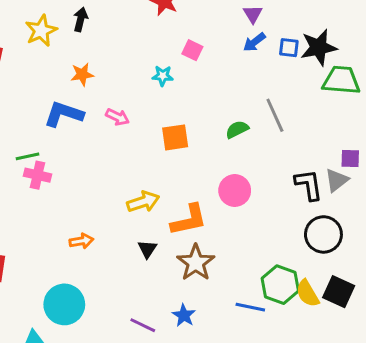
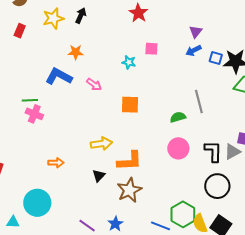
pink square: (192, 50) -> (151, 49), turned -32
green semicircle: (237, 129) -> (178, 117), moved
pink circle: (235, 191) -> (178, 148), moved

